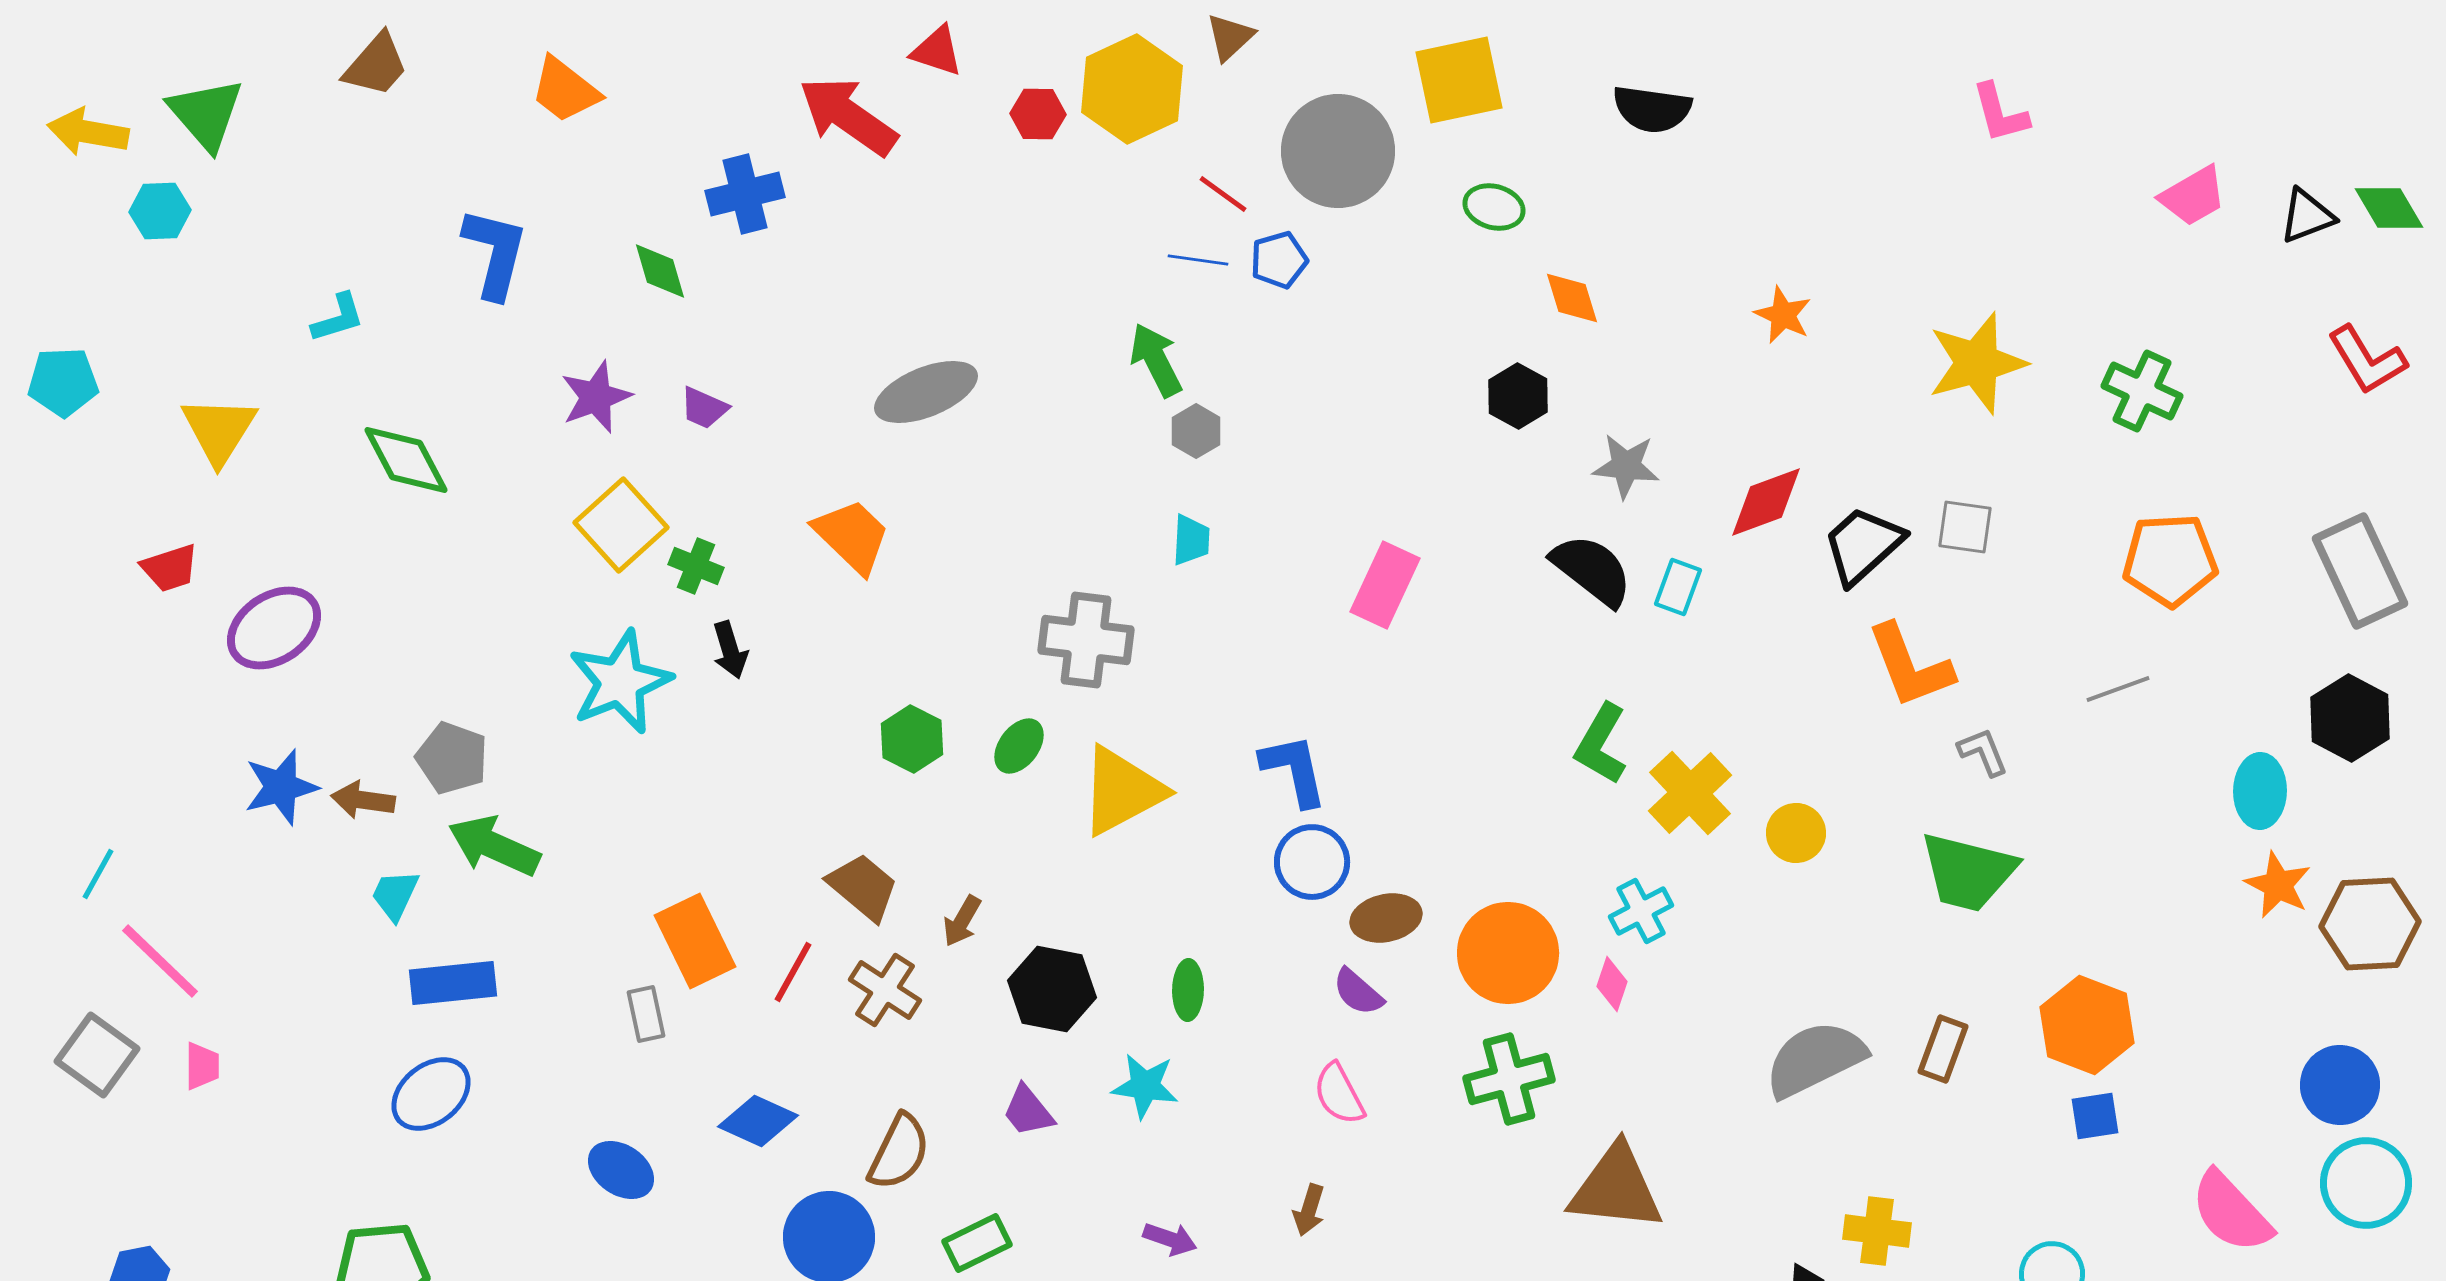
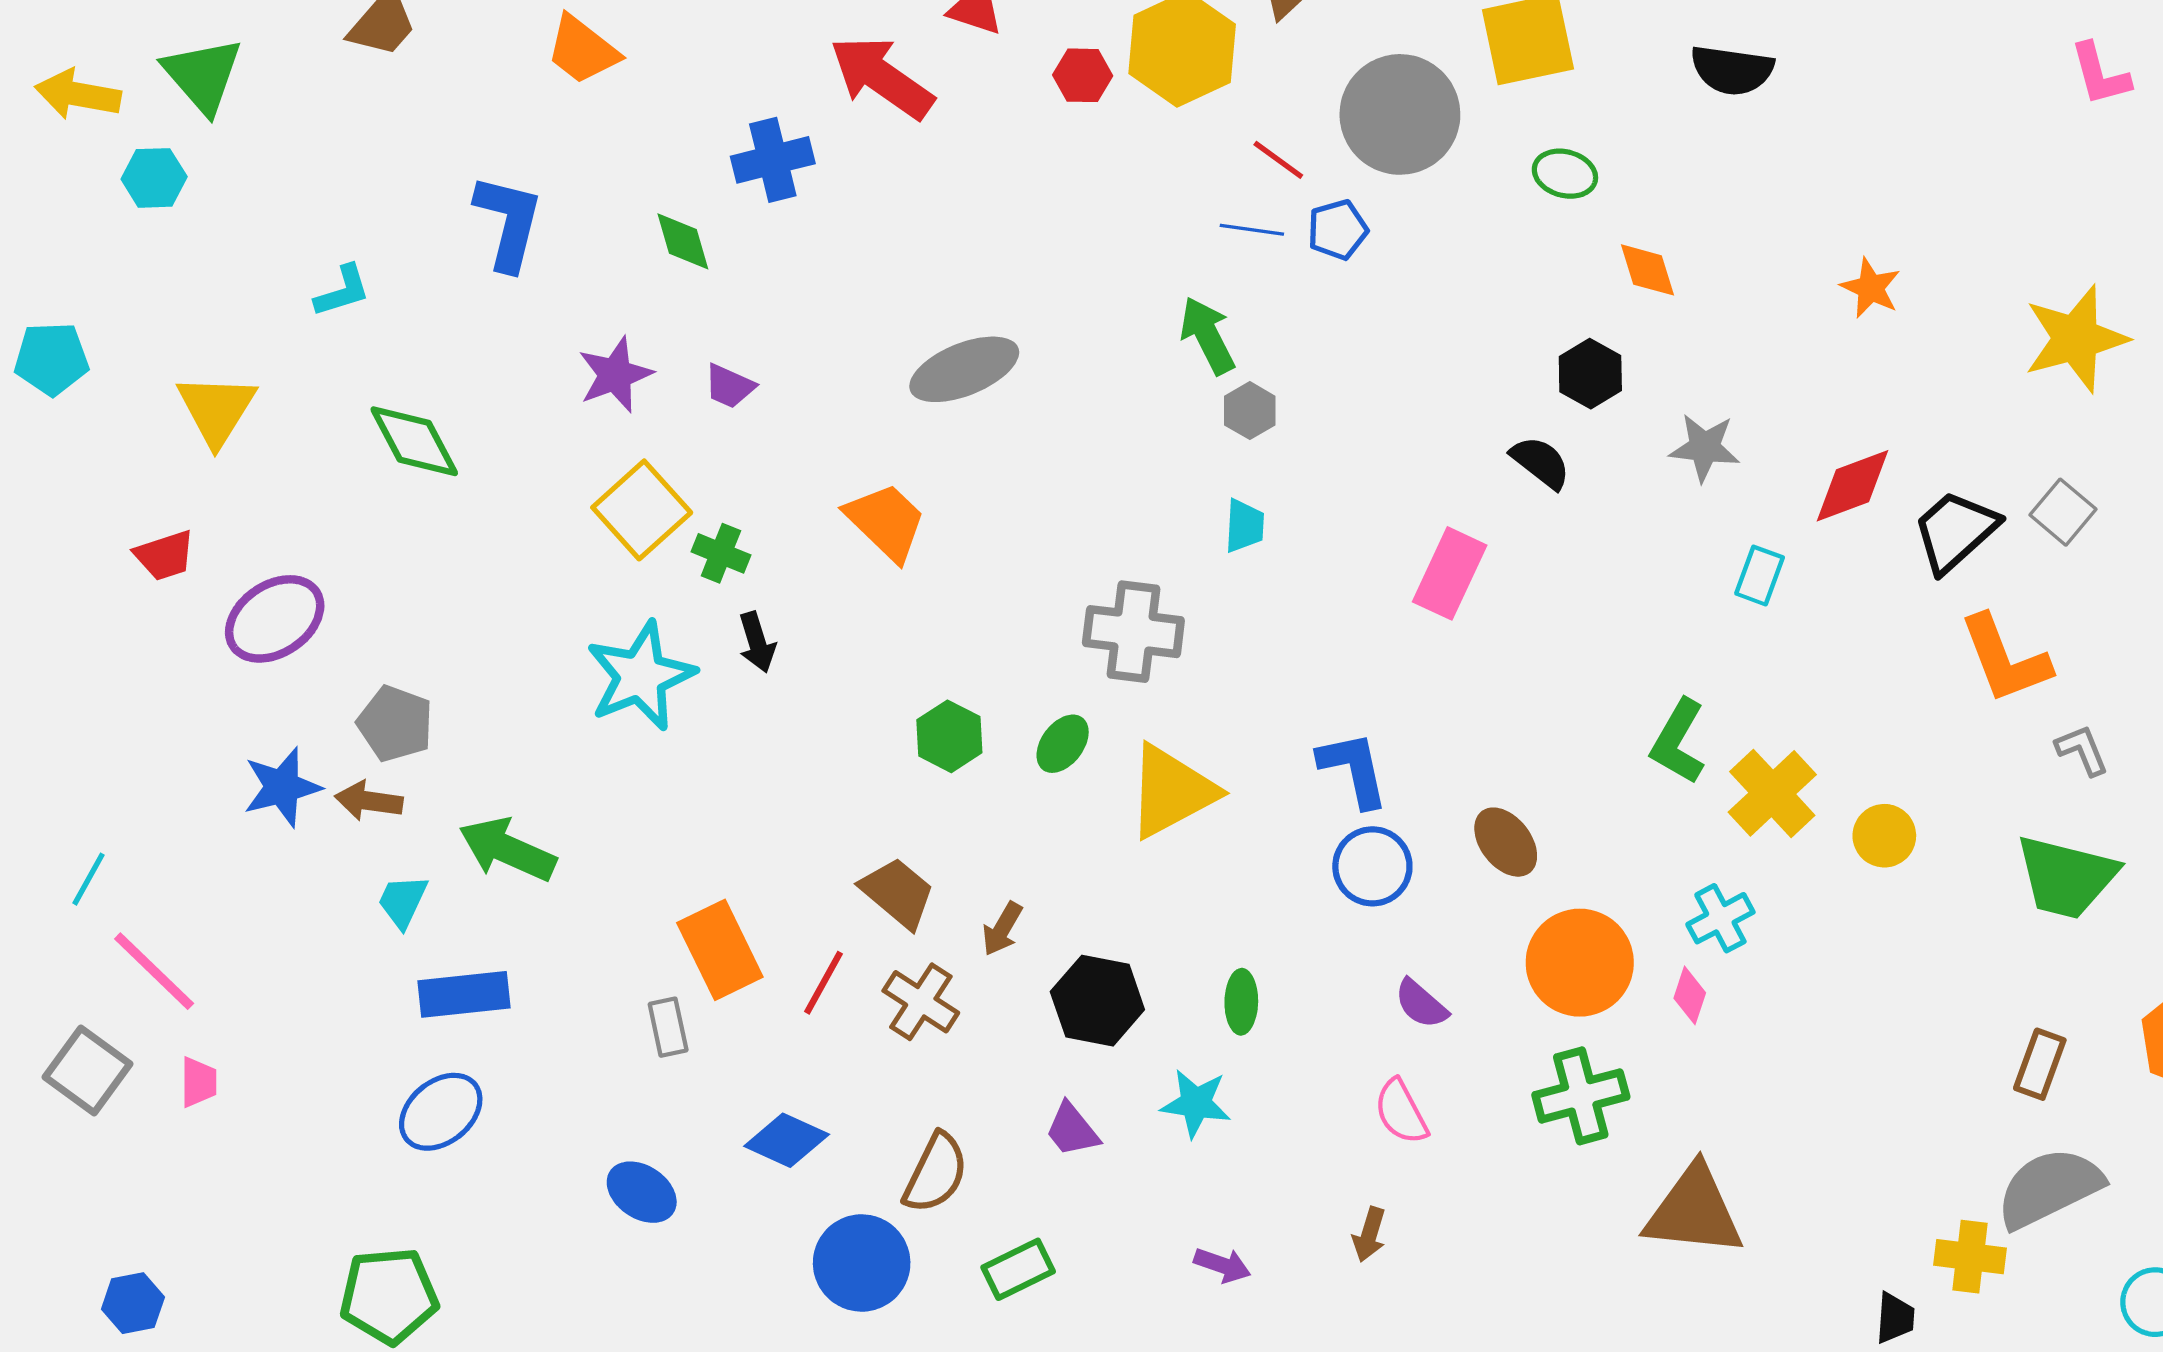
gray square: (1965, 527) -> (2063, 512), turned 32
black semicircle: (1592, 570) -> (1541, 462), moved, size x0.7
gray pentagon: (452, 758) -> (395, 724), moved
brown ellipse: (1386, 918) -> (1506, 842), moved, turned 64
gray semicircle: (1815, 1059) -> (2049, 1188), moved

